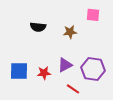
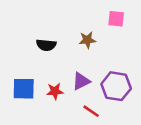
black semicircle: (38, 27) -> (46, 45), moved

